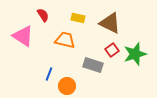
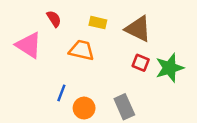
red square: (112, 50) -> (141, 63), turned -32
gray rectangle: (93, 65) -> (124, 107), moved, turned 48

